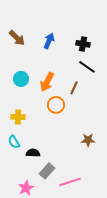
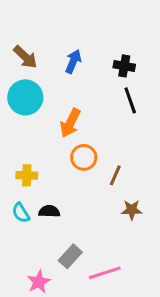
black line: (87, 67) -> (130, 100), turned 36
cyan circle: (21, 79) -> (25, 97), moved, size x1.5
brown line: (74, 88) -> (115, 175), moved
black semicircle: (33, 153) -> (49, 211), moved

